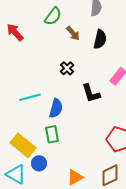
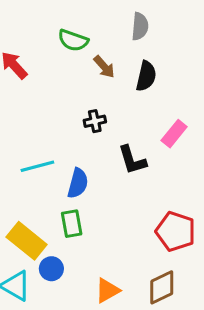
green semicircle: (53, 16) -> (73, 40), turned 72
black cross: (67, 68) -> (95, 121), turned 32

